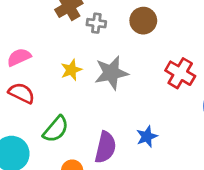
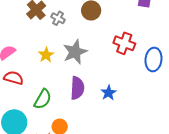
gray cross: (96, 23) -> (58, 18), turned 32
purple semicircle: (105, 147) -> (77, 88), moved

